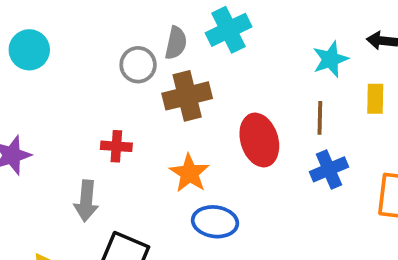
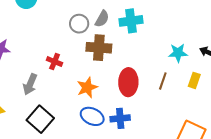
blue cross: (329, 169) -> (120, 118), moved

